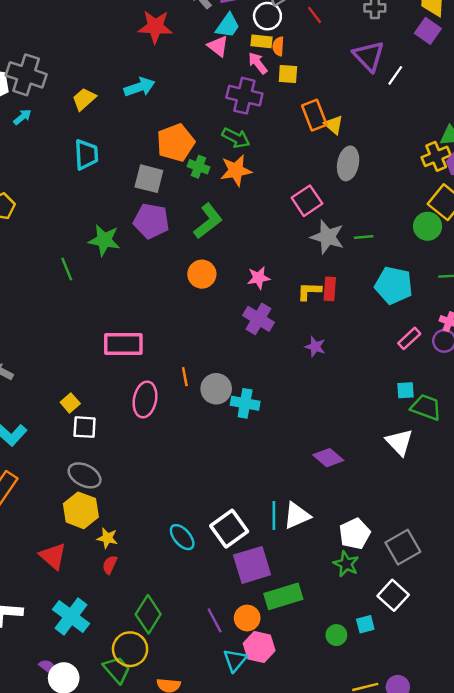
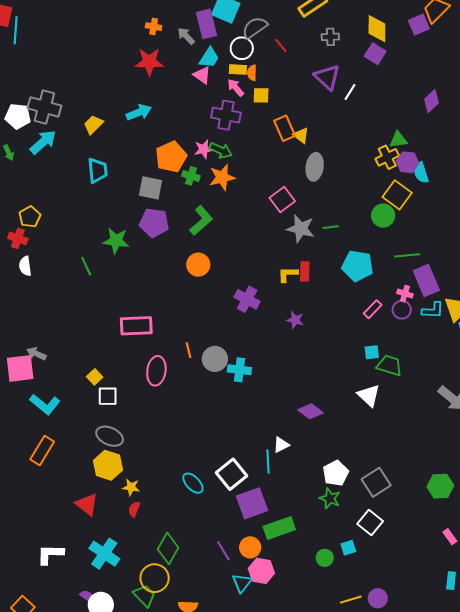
cyan arrow: (22, 117) -> (43, 142), size x1.8
pink star: (259, 278) -> (204, 149), moved
white triangle: (297, 516) -> (281, 445), moved, size x0.7

